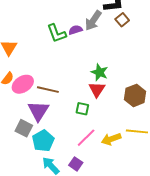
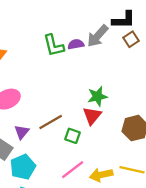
green star: (99, 72) -> (97, 96), turned 30
brown line: (48, 90) -> (51, 122), moved, turned -50
purple triangle: (38, 111) -> (22, 132), size x0.6

